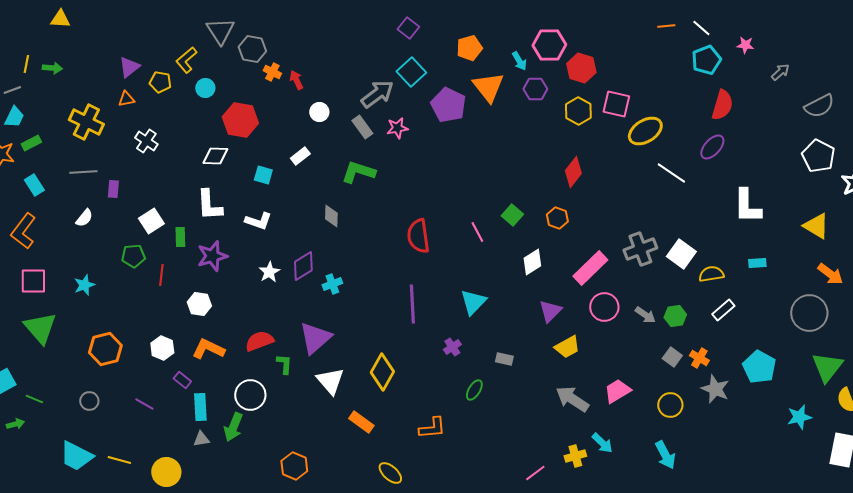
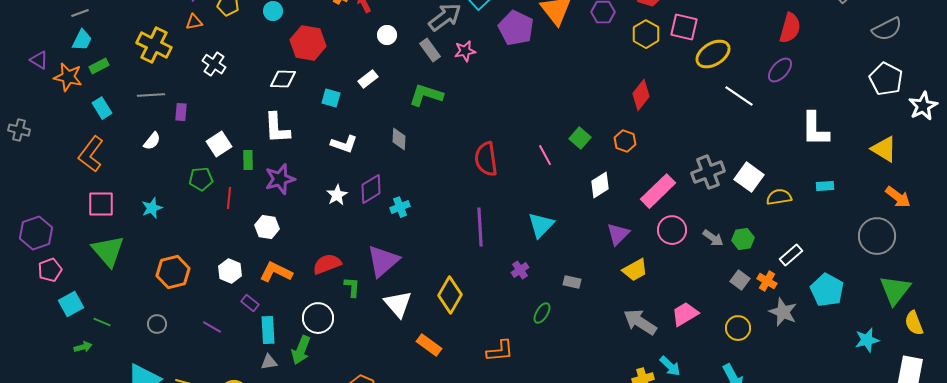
white L-shape: (258, 221) -> (344, 144), moved
white rectangle: (723, 310) -> (791, 255), moved

